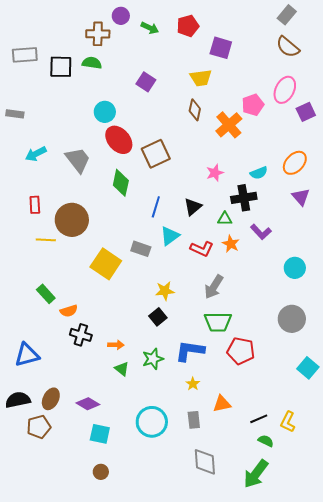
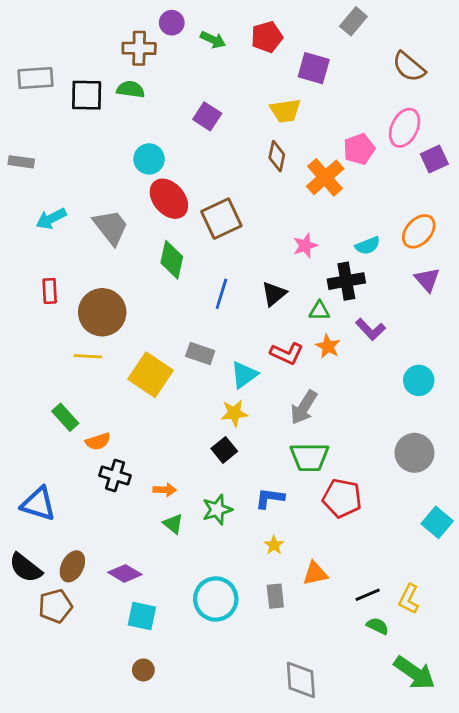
gray rectangle: (287, 15) -> (353, 21), moved
cyan triangle: (170, 236) -> (244, 375), moved
yellow line: (46, 240) -> (88, 356), moved
blue L-shape: (190, 351) -> (270, 498), size x0.7
blue triangle: (27, 355) -> (38, 504), turned 32
black semicircle: (18, 400) -> (26, 568), turned -130
gray diamond: (205, 462) -> (301, 680), moved
green arrow: (256, 474) -> (414, 673), moved, turned -92

